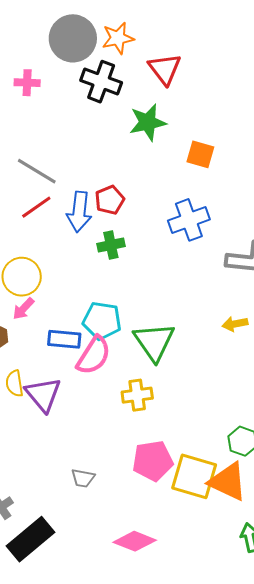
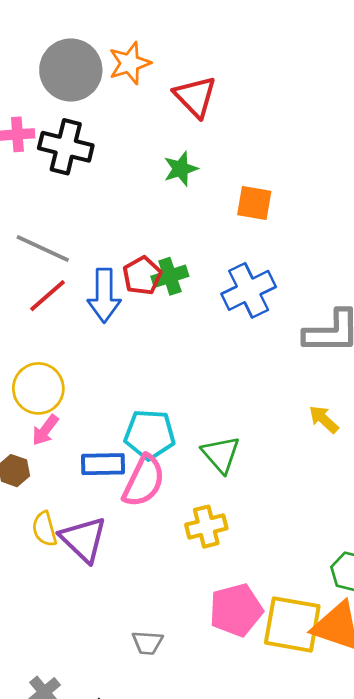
black cross: (101, 82) -> (66, 147), moved
green star: (148, 122) -> (181, 169), size x0.7
green cross: (111, 245) -> (170, 276), moved
yellow arrow: (235, 324) -> (324, 419), turned 60
green triangle: (154, 342) -> (221, 454), size x0.7

